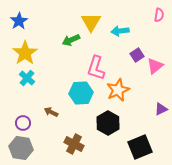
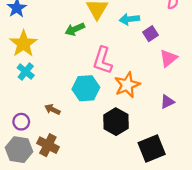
purple square: (137, 55) -> (151, 34), moved
purple triangle: (161, 109) -> (167, 102), moved
brown cross: (74, 144) -> (48, 145), moved

